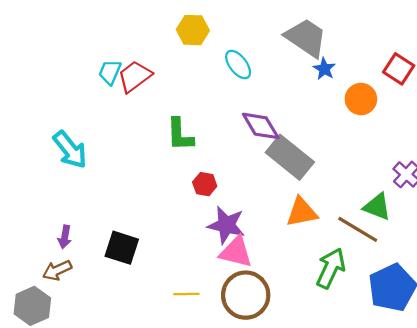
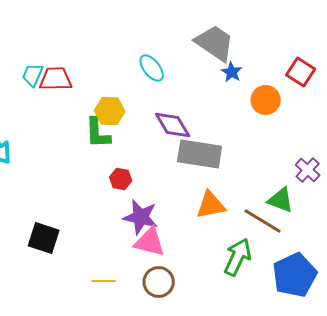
yellow hexagon: (193, 30) -> (110, 111), moved
red trapezoid: (135, 76) -> (56, 79), turned 36
gray rectangle: (290, 157) -> (200, 154), turned -30
brown circle: (246, 295) -> (159, 282), size x0.7

